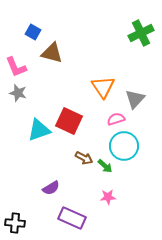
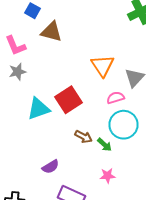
gray star: (18, 93) -> (18, 72), turned -30
red square: (69, 121) -> (68, 100), turned 32

